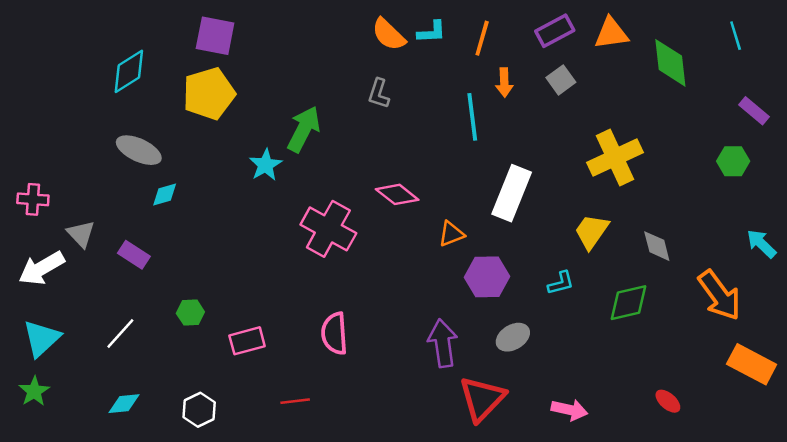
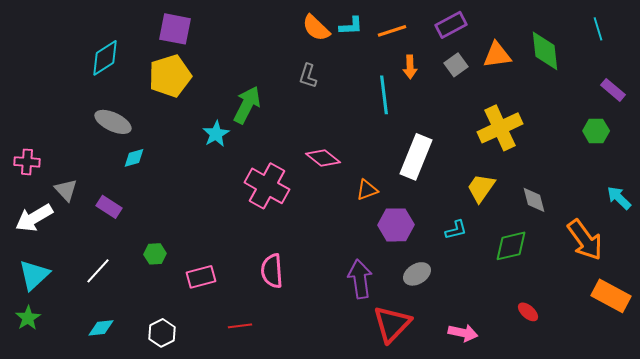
orange triangle: (611, 33) -> (497, 55), moved
orange line: (482, 38) -> (392, 31), turned 56
red ellipse: (668, 401) -> (528, 312), moved

